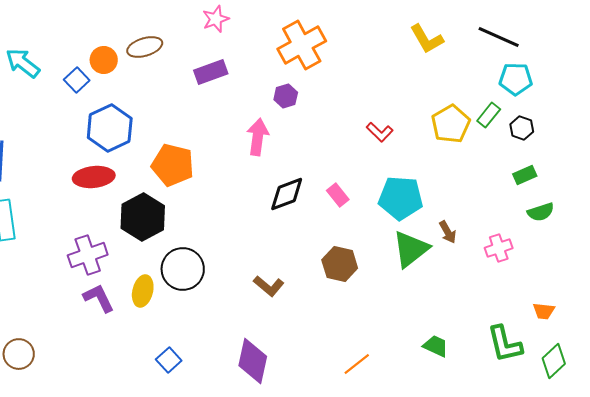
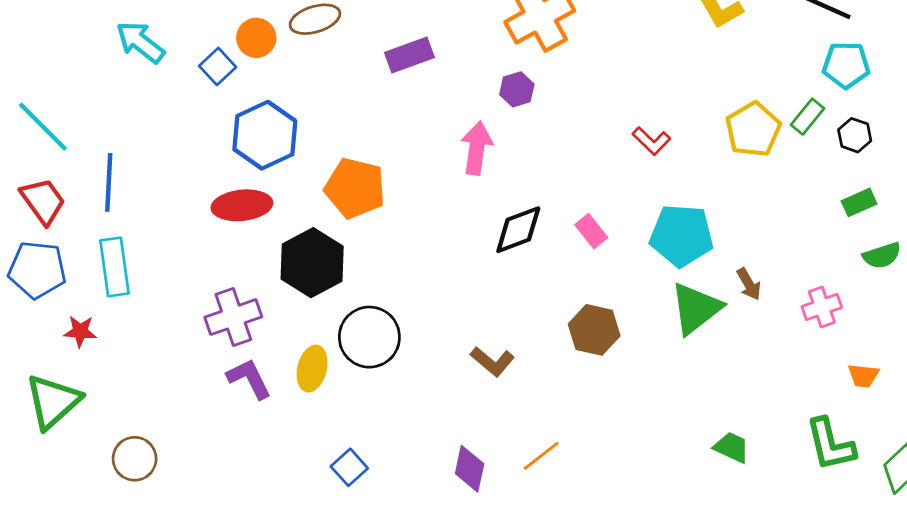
orange trapezoid: (544, 311) -> (863, 376), moved
purple diamond: (253, 361) -> (470, 469), size x0.7
orange line: (357, 364) -> (541, 456), moved

